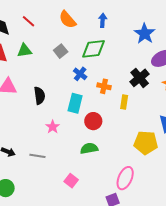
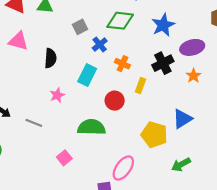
blue star: (145, 33) -> (163, 25), moved
gray square: (61, 51) -> (80, 27), moved
red circle: (93, 121) -> (115, 101), moved
green semicircle: (89, 148) -> (91, 127), size x1.4

